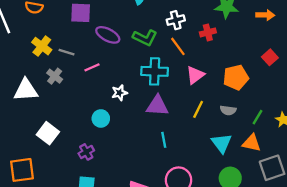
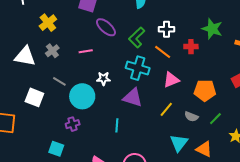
green L-shape: (145, 38) -> (137, 37), turned 95
orange line: (178, 46) -> (163, 52), turned -30
gray line: (67, 52) -> (59, 81), moved
green line: (257, 117) -> (215, 119), moved
cyan circle: (101, 118) -> (82, 96), size x1.6
white square: (48, 133) -> (34, 97), turned -30
cyan line: (164, 140) -> (117, 125), moved
purple cross: (86, 152) -> (73, 124), moved

